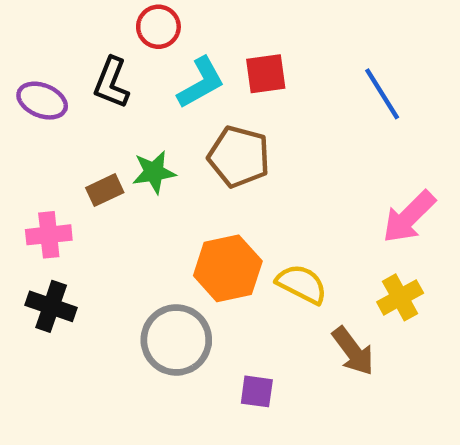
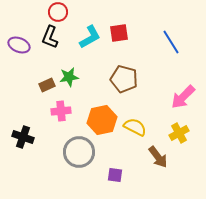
red circle: (158, 27) -> (58, 12), moved
brown pentagon: (239, 157) -> (124, 79), moved
pink cross: (49, 235) -> (61, 111), moved

